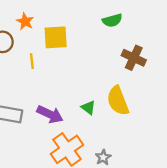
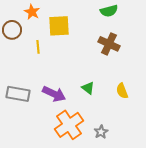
brown cross: (134, 58) -> (109, 44), moved
yellow semicircle: (118, 101) -> (122, 91), moved, size x0.6

